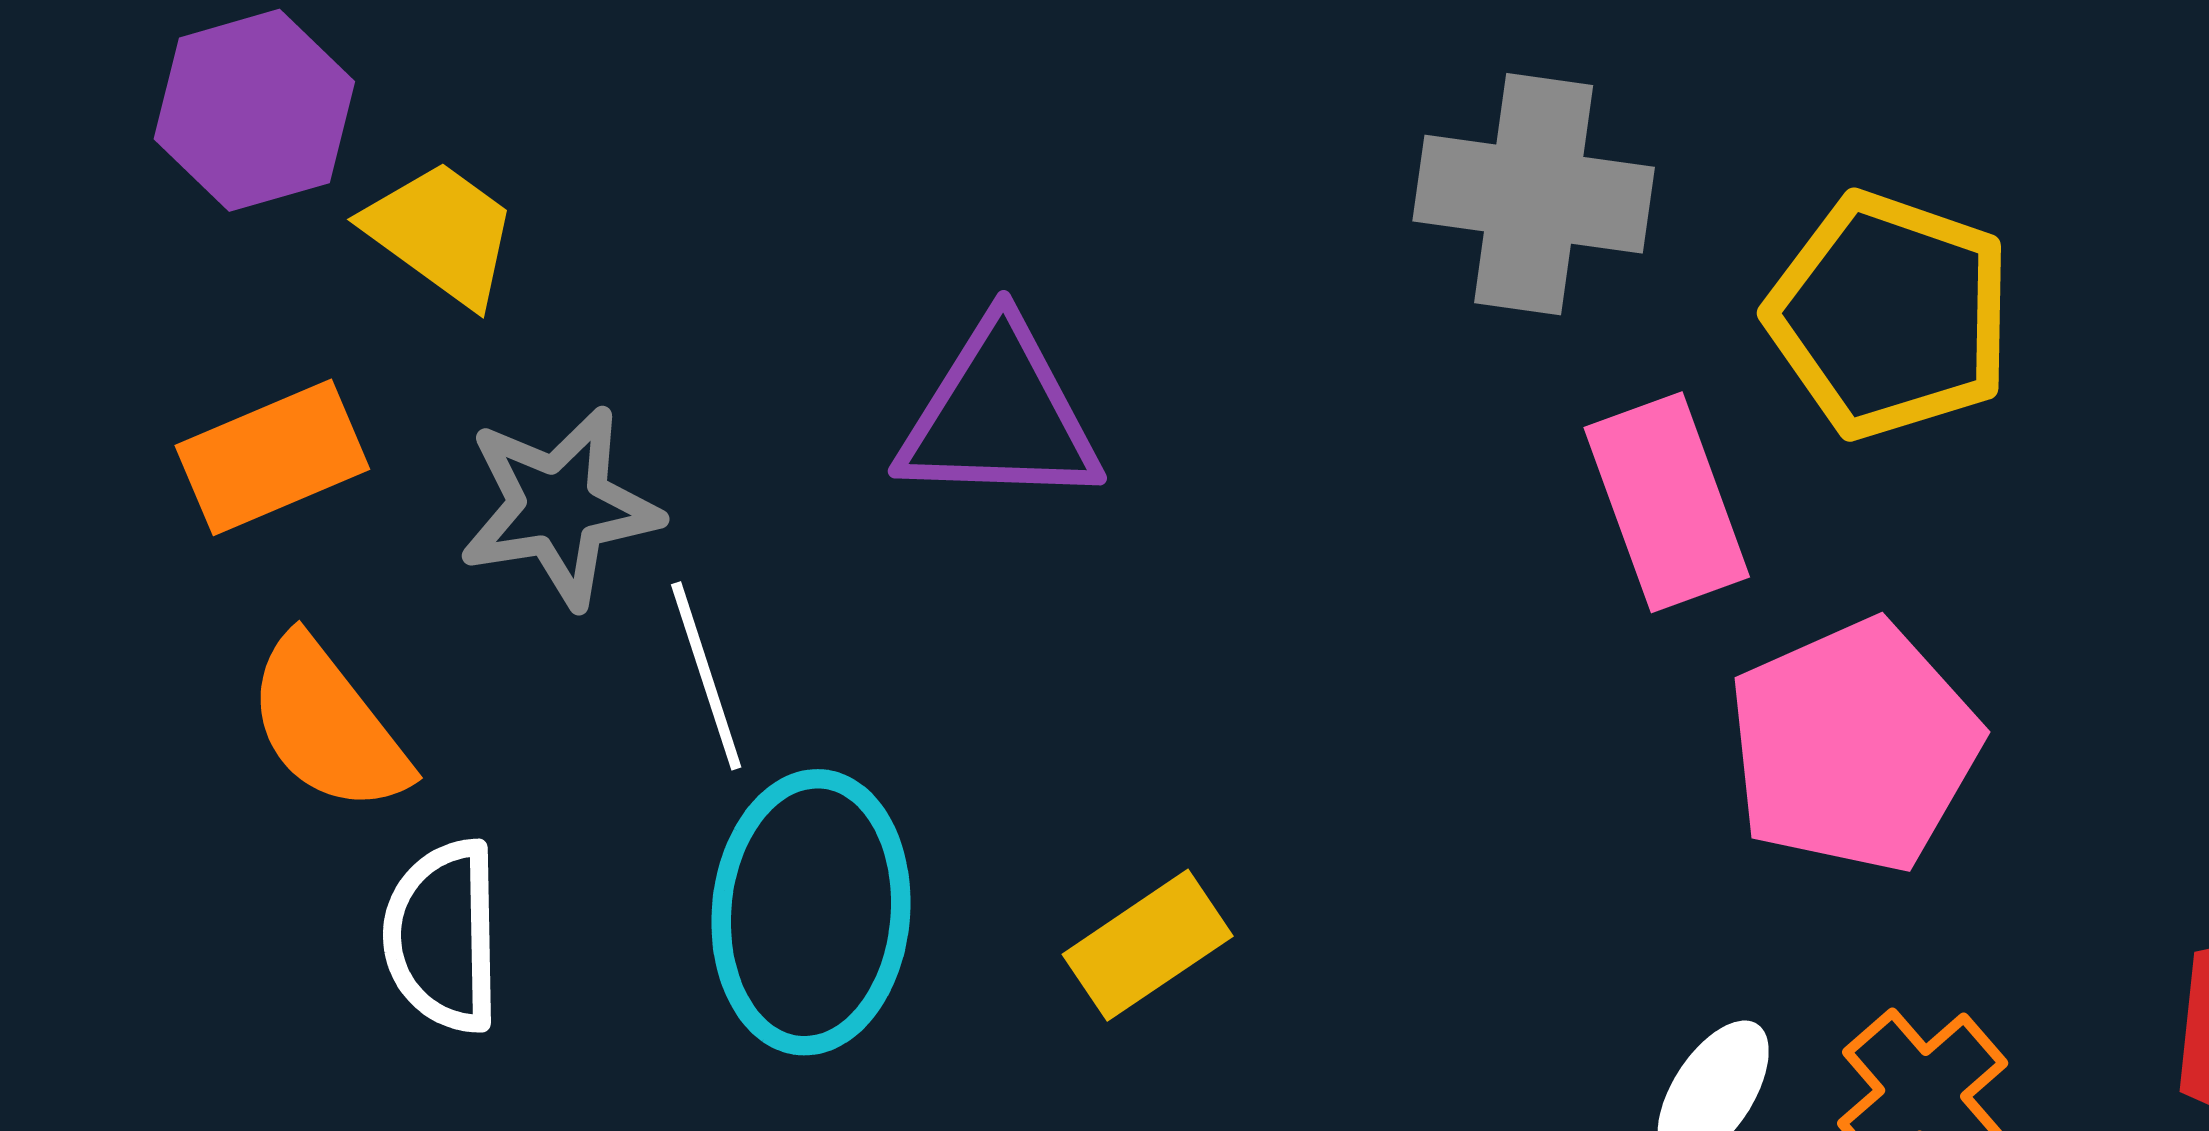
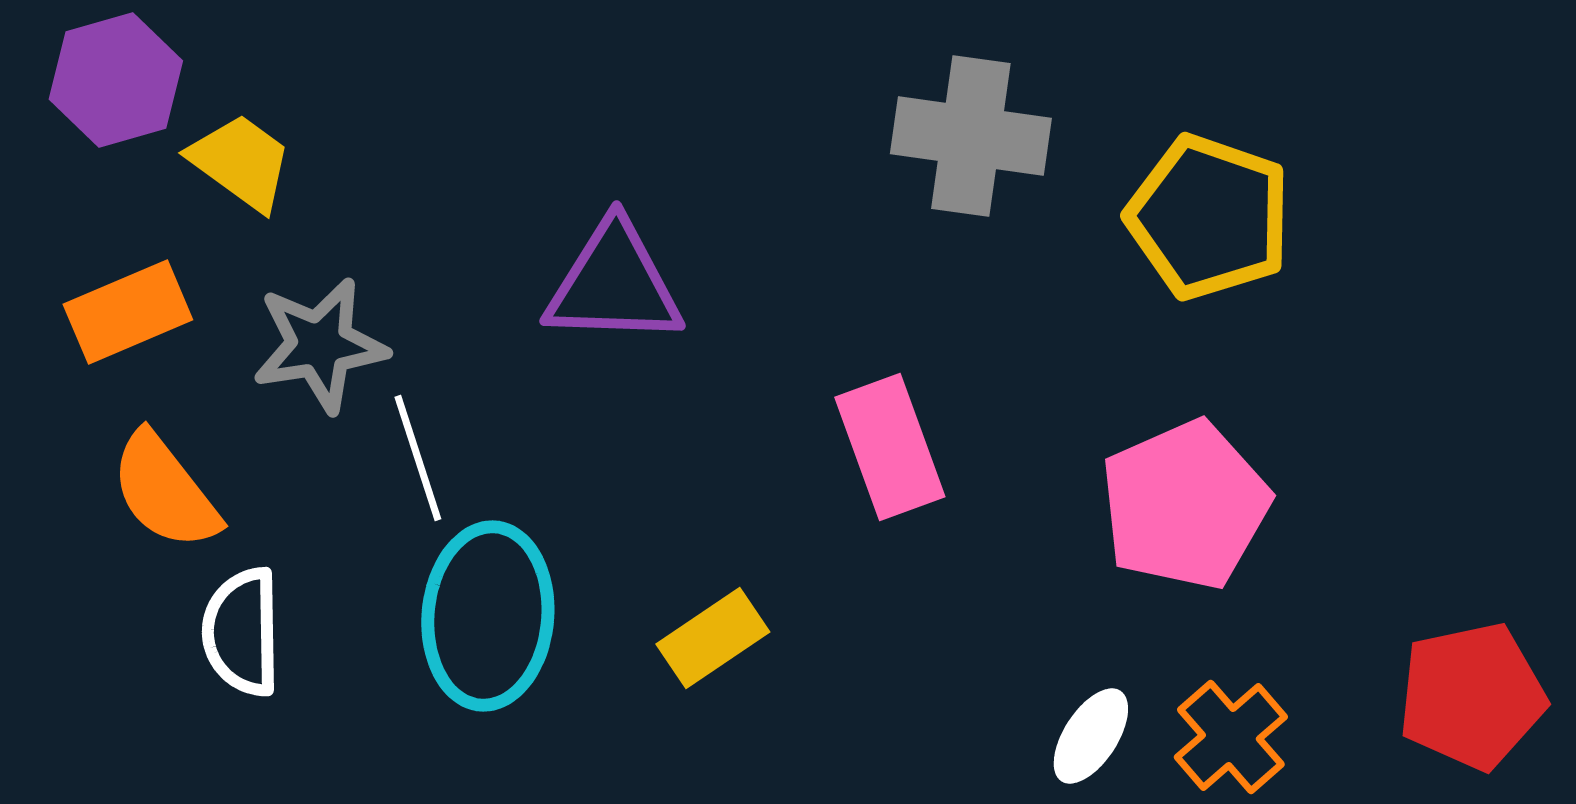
pink rectangle: (1667, 502) -> (890, 447), moved

